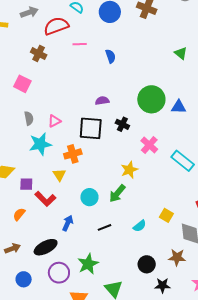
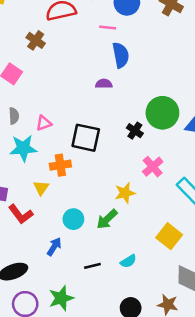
pink line: (80, 44) -> (108, 27), moved
blue semicircle: (111, 56) -> (121, 55), size x1.5
purple semicircle: (102, 101) -> (104, 84), moved
black cross: (122, 124) -> (135, 131), moved
yellow square: (166, 215) -> (169, 236), moved, size x1.5
blue arrow: (68, 223) -> (54, 247), moved
black line: (105, 227) -> (92, 266), moved

